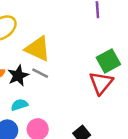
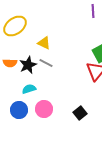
yellow triangle: (38, 49) -> (44, 43), size x0.6

